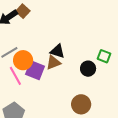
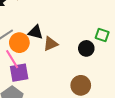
black triangle: (57, 51) -> (36, 32), moved
purple square: (35, 70) -> (19, 73), moved, turned -30

